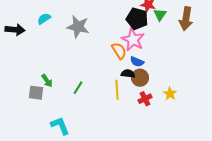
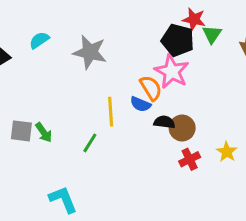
blue semicircle: (137, 62) -> (140, 104), moved
yellow line: (117, 90) -> (111, 112), moved
gray square: (36, 93) -> (21, 131), moved

